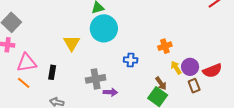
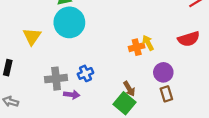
blue cross: (131, 60) -> (85, 73), moved, turned -32
yellow arrow: (176, 68) -> (148, 43), moved
red semicircle: (212, 71) -> (189, 39), moved

